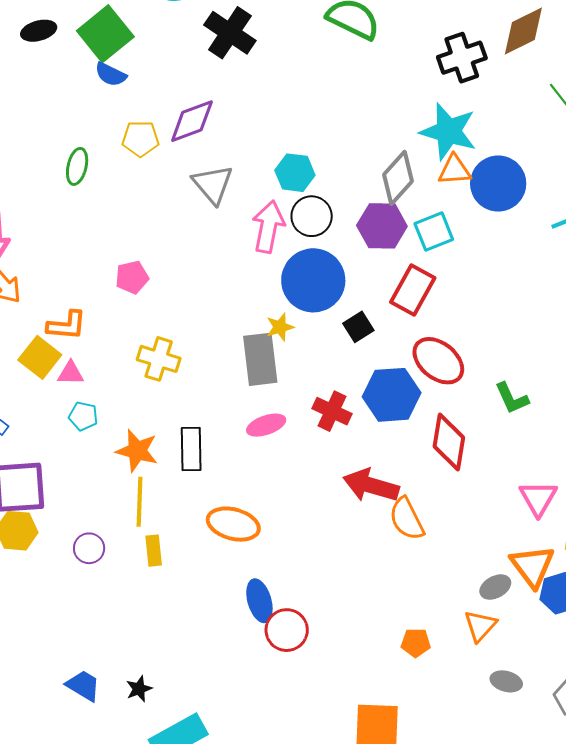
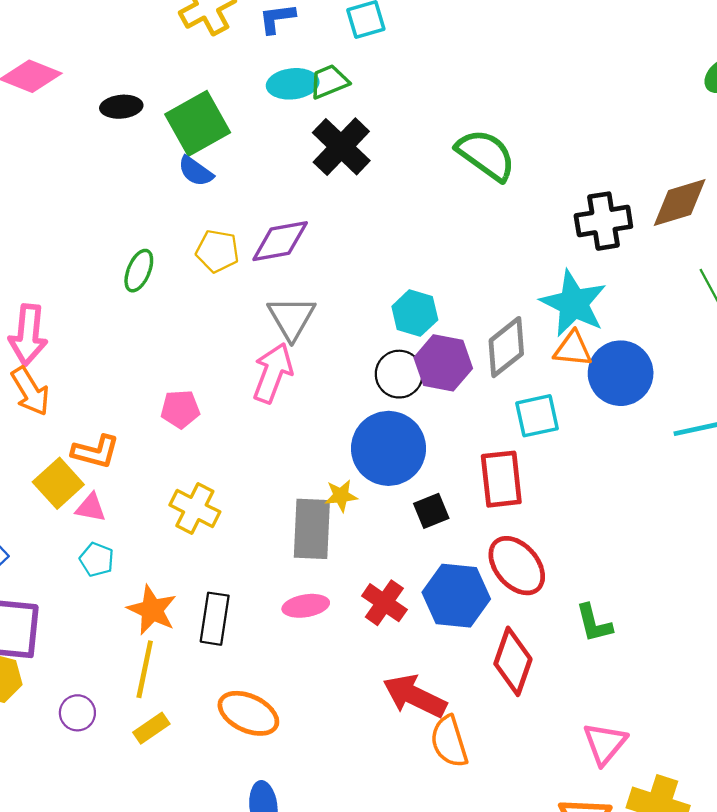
cyan hexagon: (295, 173) -> (415, 313), moved
purple hexagon: (382, 226) -> (443, 363), moved
pink arrow: (268, 227) -> (273, 373), moved
red rectangle: (413, 290) -> (501, 479), turned -45
yellow rectangle: (154, 551) -> (151, 728), turned 52

